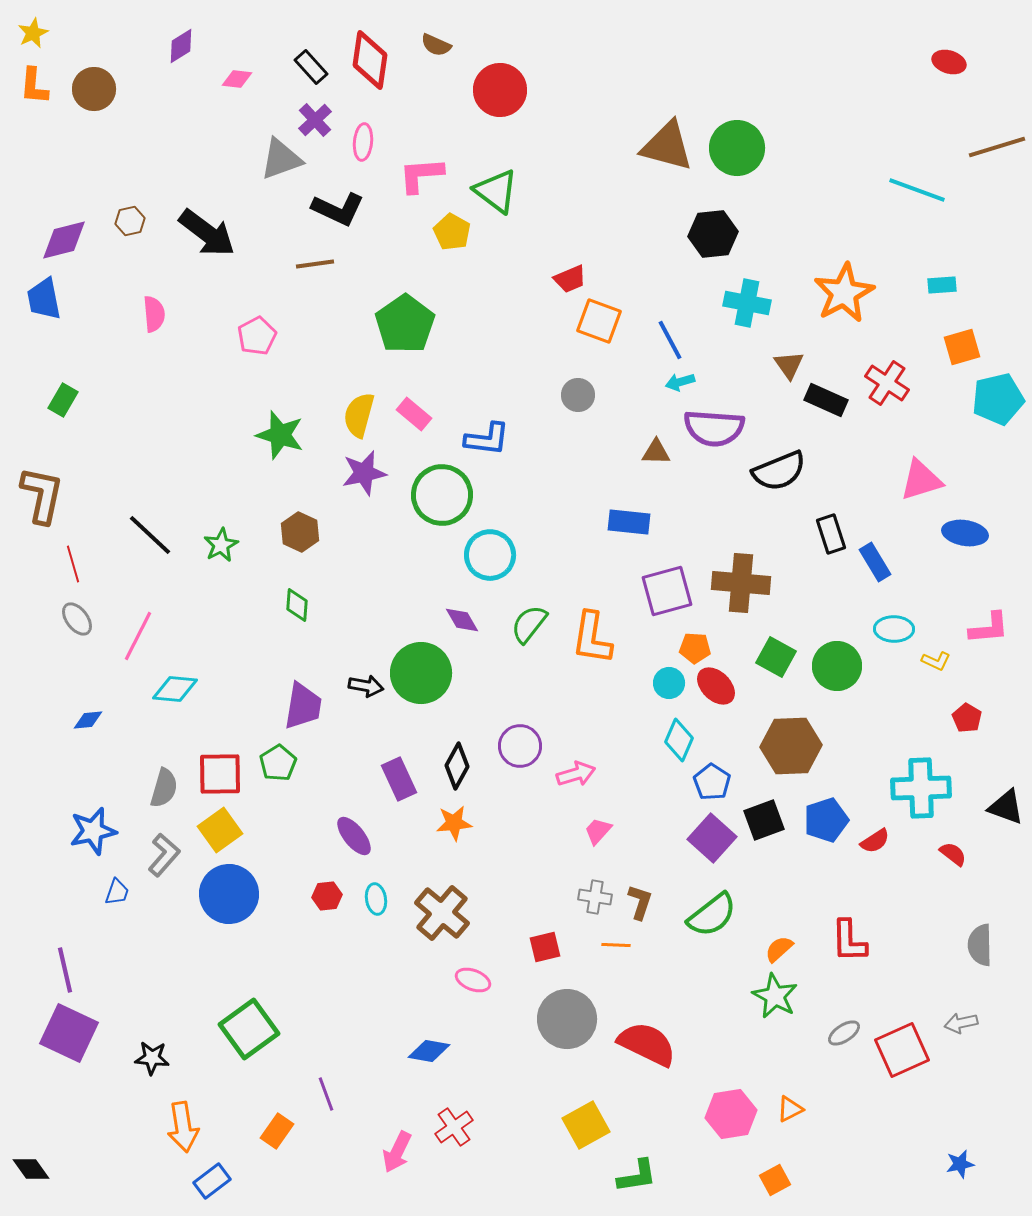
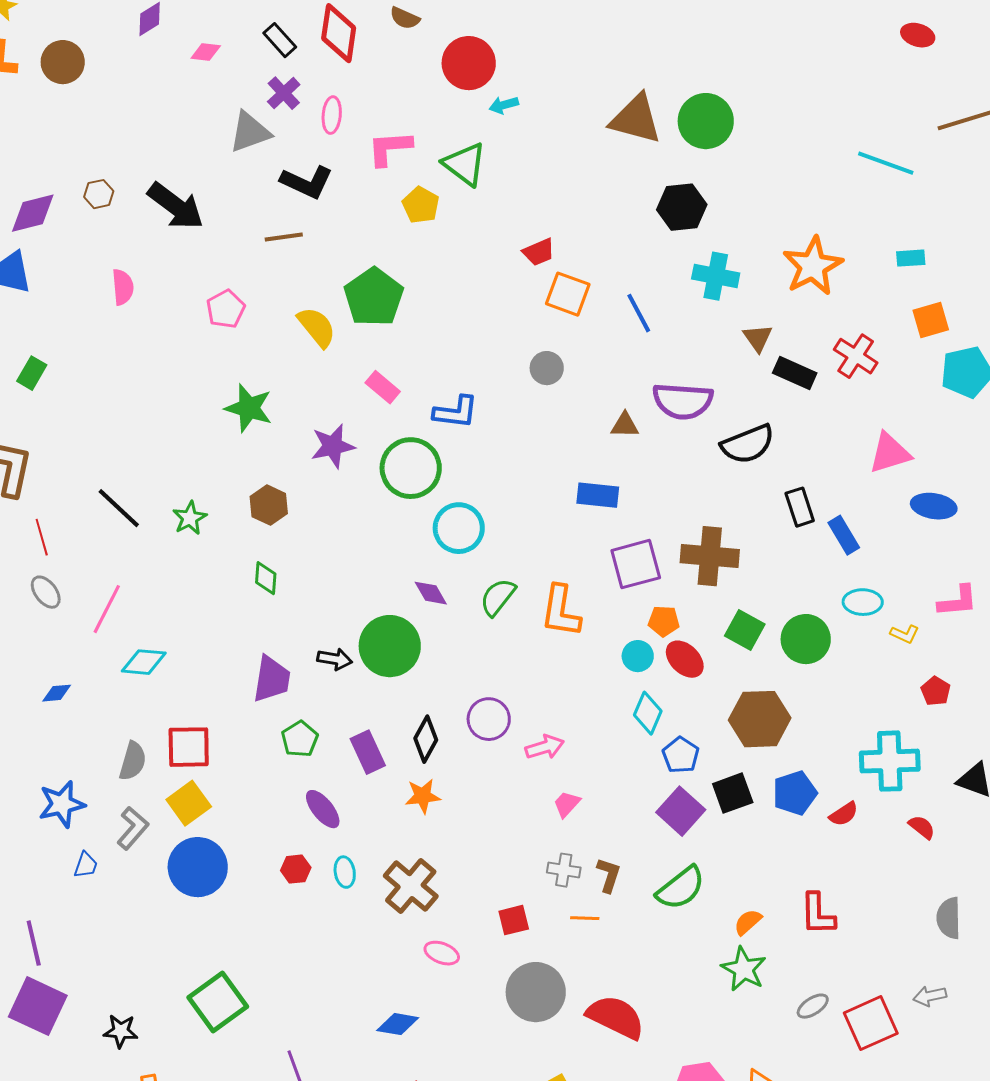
cyan arrow: (680, 382) -> (504, 105), moved
yellow semicircle: (359, 415) -> (317, 327), moved, turned 126
green pentagon: (278, 763) -> (300, 739), moved

